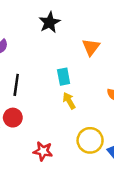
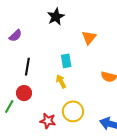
yellow arrow: (69, 101) -> (61, 81), moved
yellow circle: (90, 140) -> (73, 111), moved

